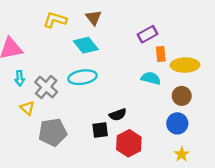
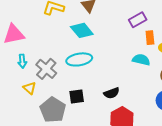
black square: (100, 130) -> (77, 97), moved
gray pentagon: (53, 132) -> (53, 110), turned -30

